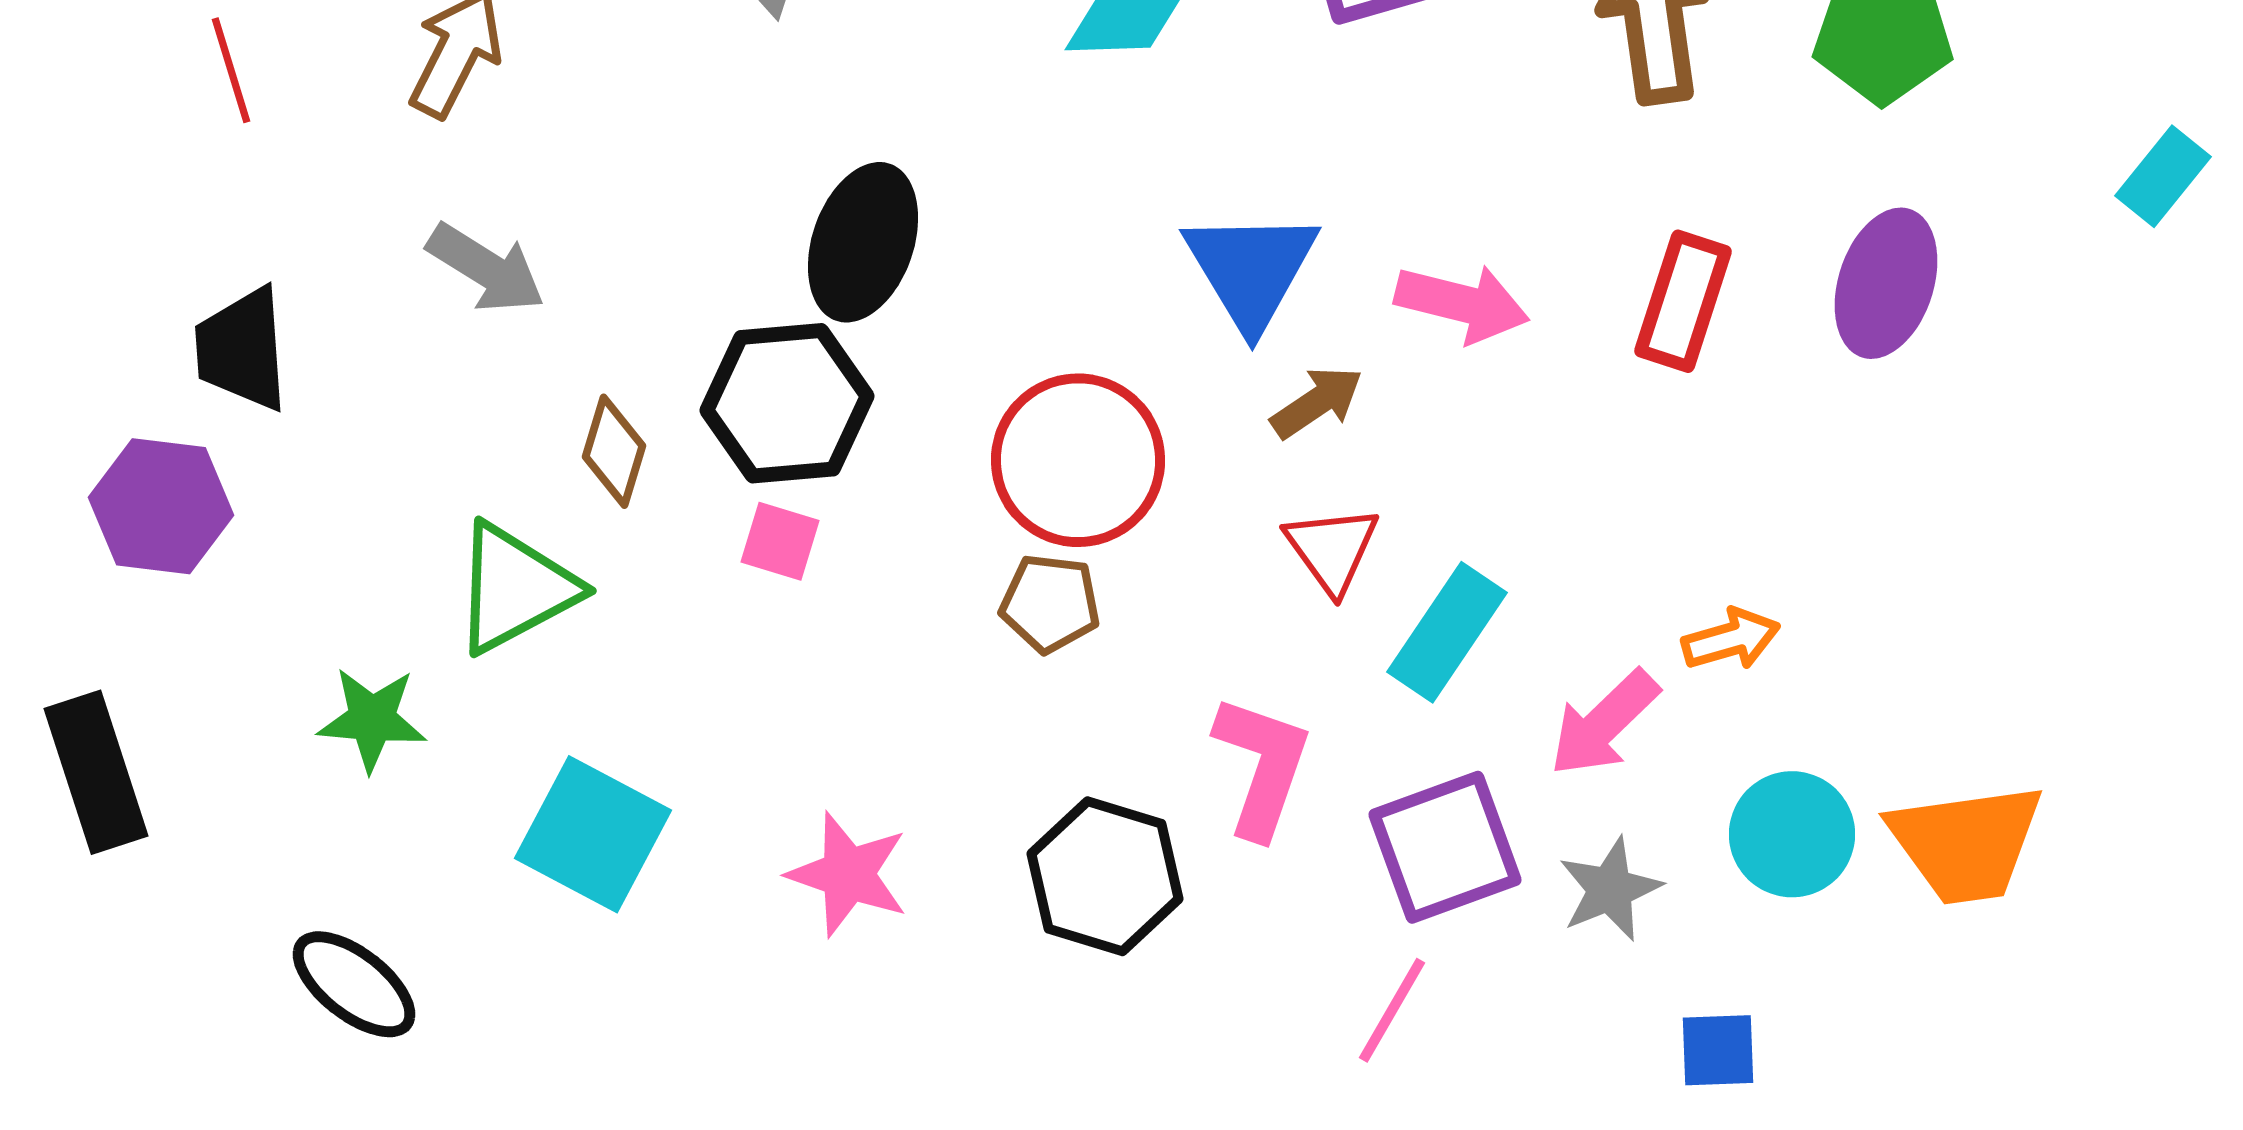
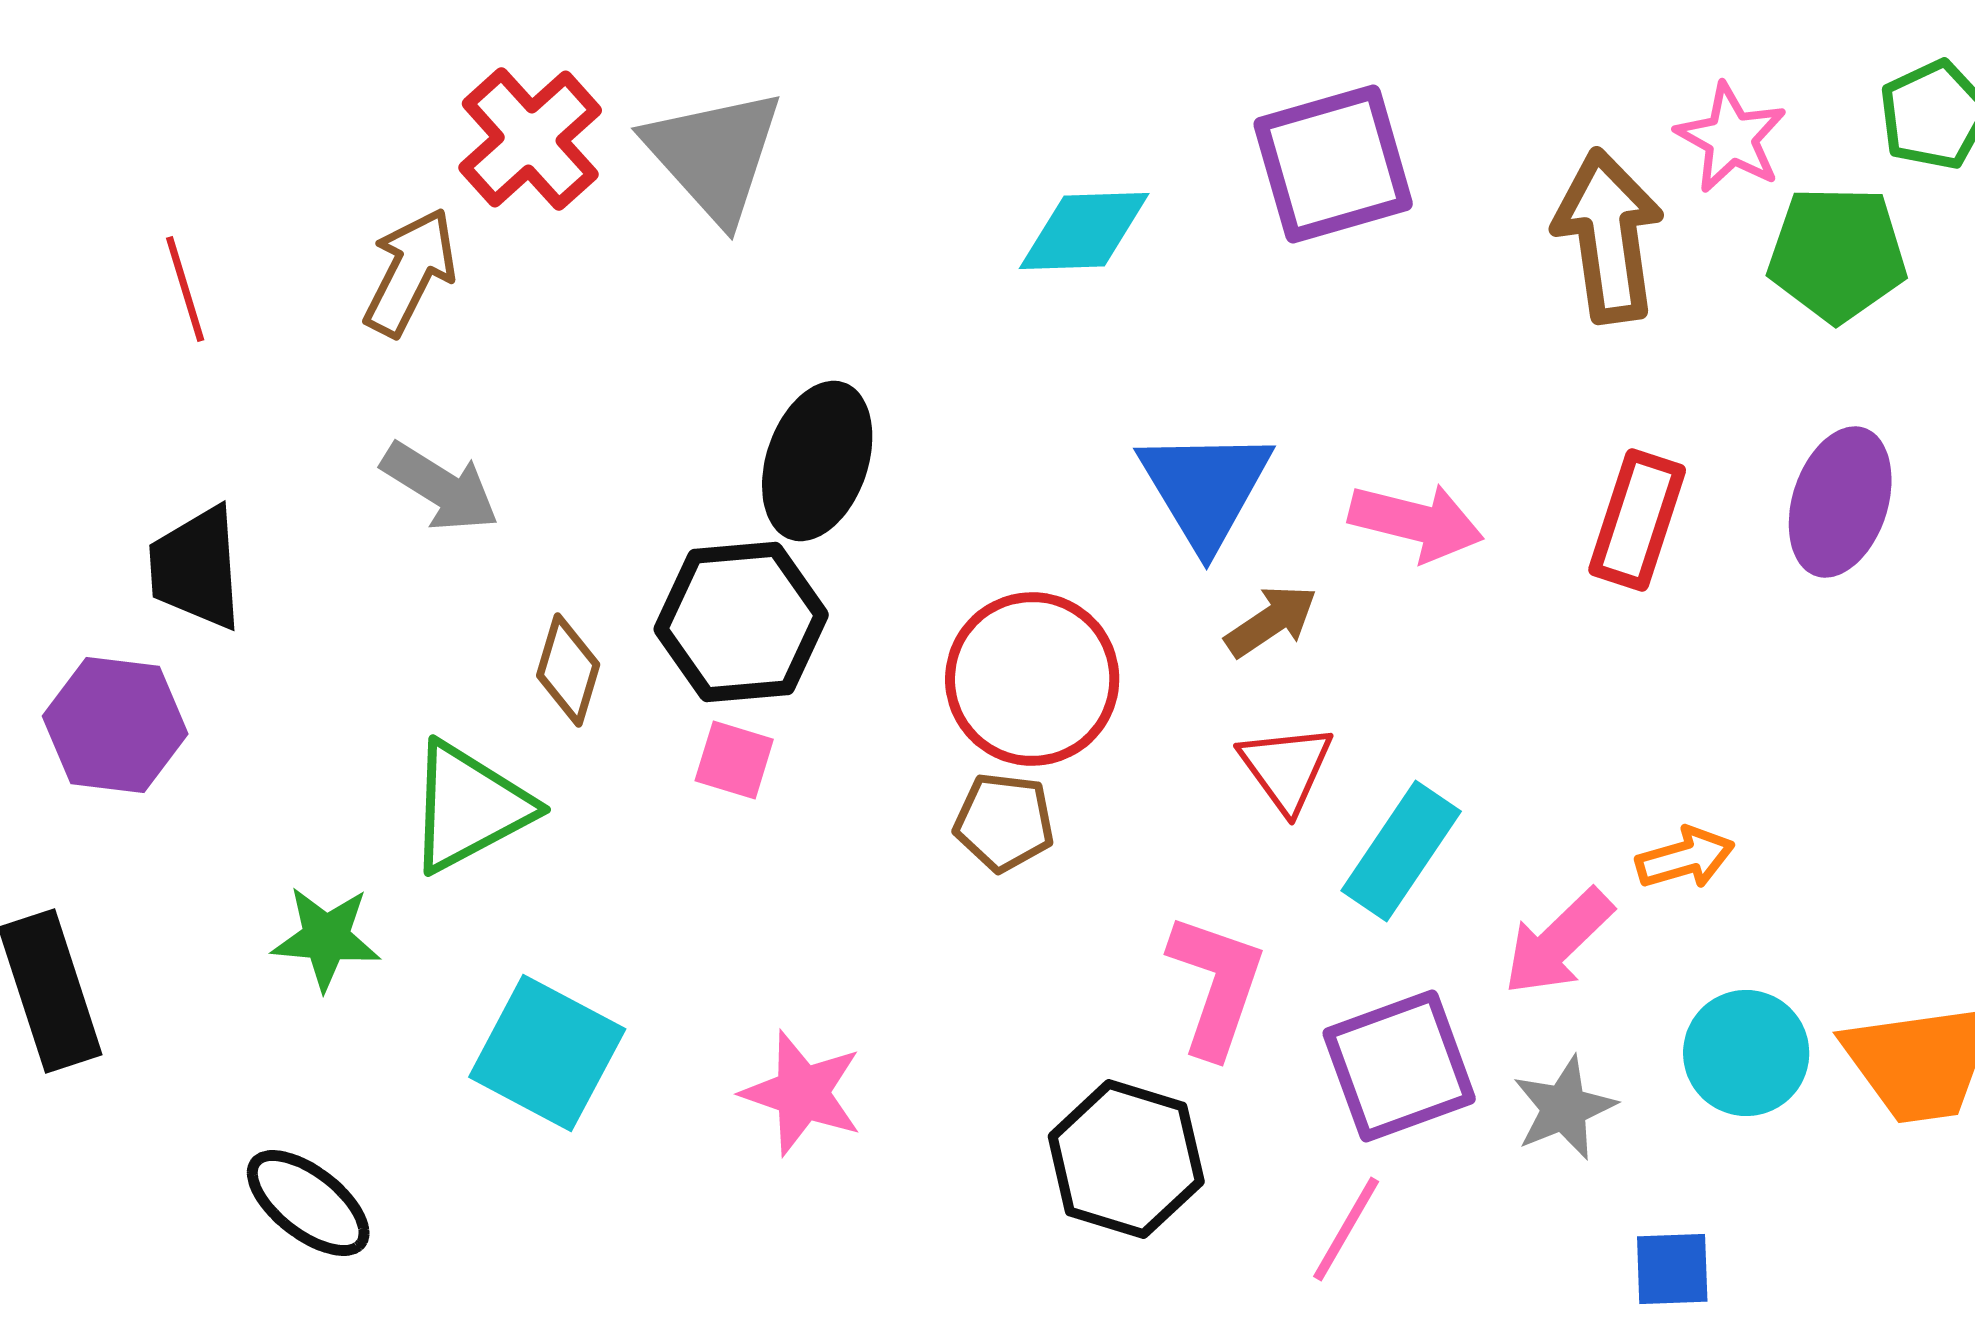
black hexagon: (1105, 876) -> (1126, 1159), moved

